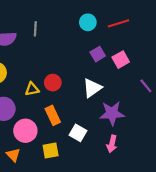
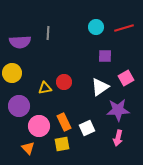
purple square: (98, 54) -> (105, 56), turned 32
pink square: (121, 60) -> (126, 78), moved
orange rectangle: (53, 115) -> (64, 122), moved
white square: (78, 133) -> (87, 128), turned 35

